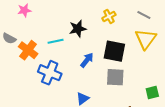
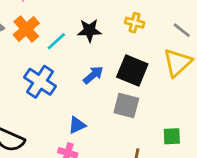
yellow cross: (109, 16) -> (135, 23), turned 32
cyan line: (56, 41) -> (56, 41), turned -42
orange cross: (28, 50) -> (26, 29), moved

